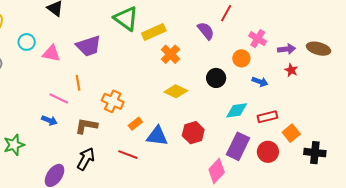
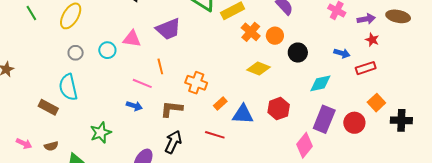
cyan circle: (27, 42) -> (107, 50), moved
orange circle: (241, 58) -> (275, 36), moved
red rectangle: (267, 117) -> (366, 68), moved

